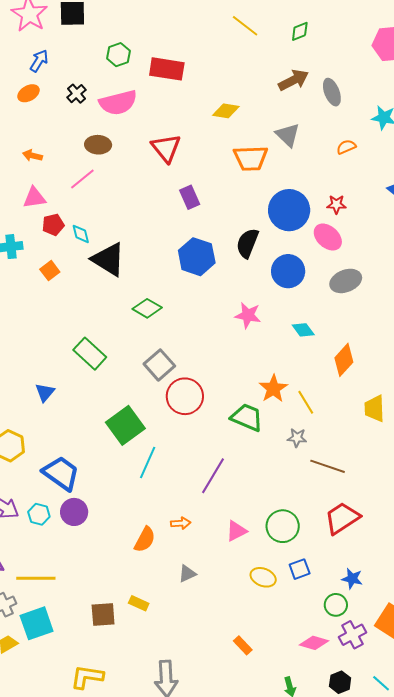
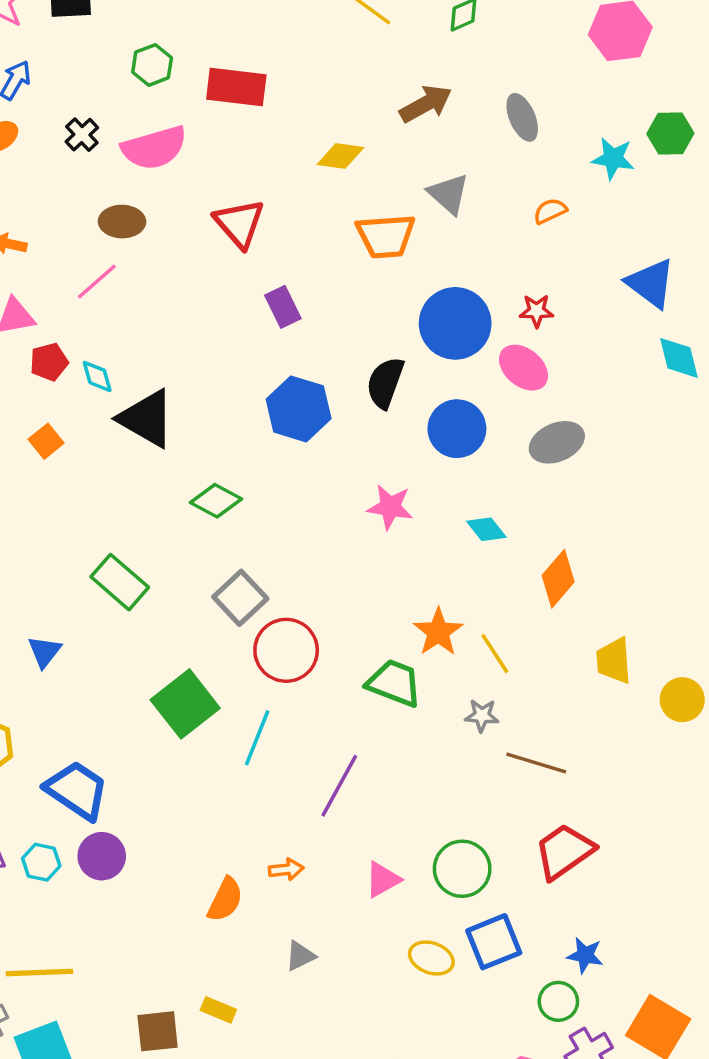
brown arrow: (293, 80) -> (426, 104), moved
cyan line: (148, 463) -> (257, 738), moved
blue square: (300, 569) -> (494, 942), size x1.5

